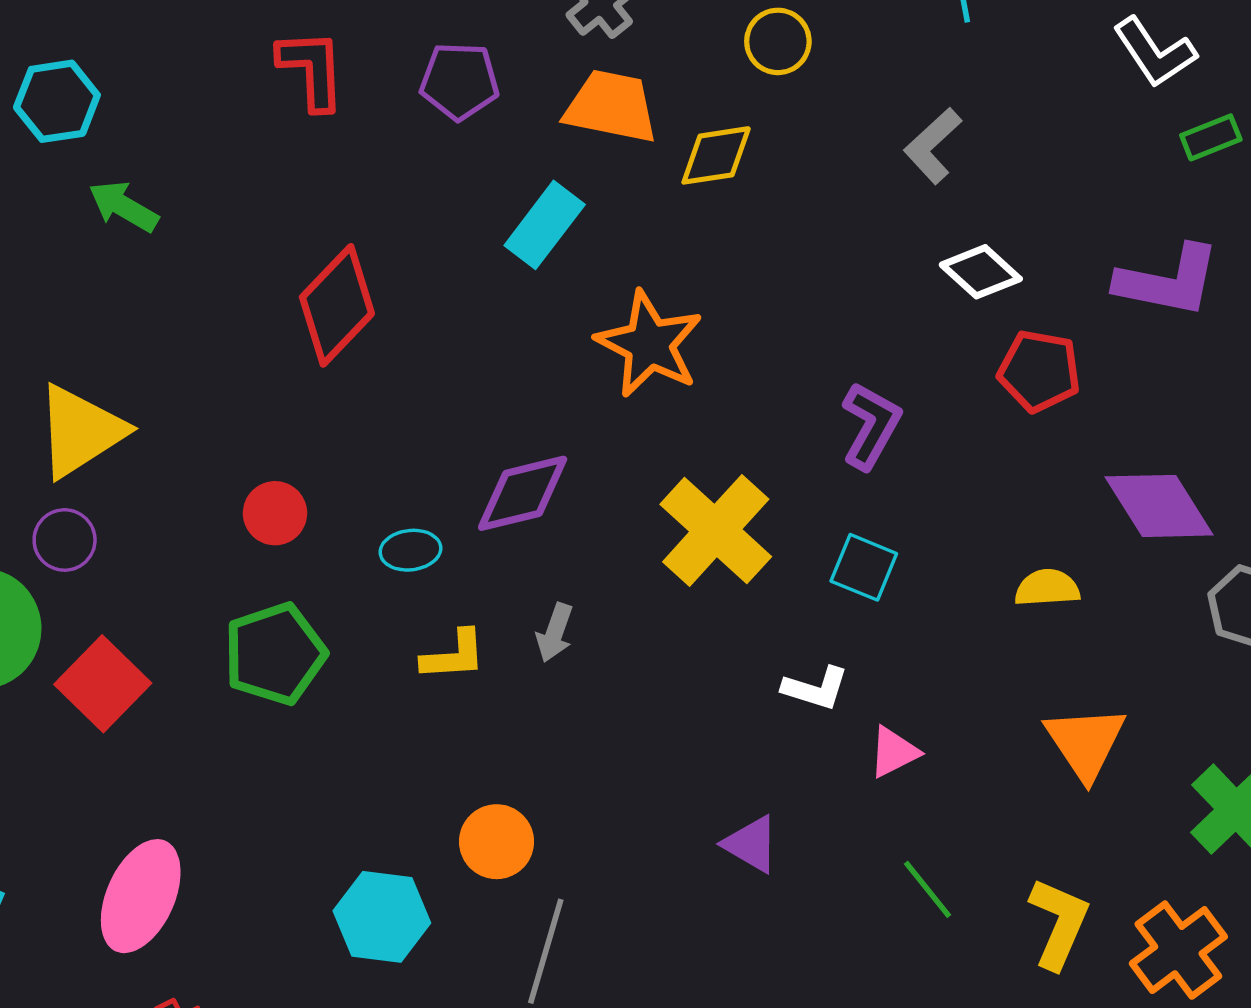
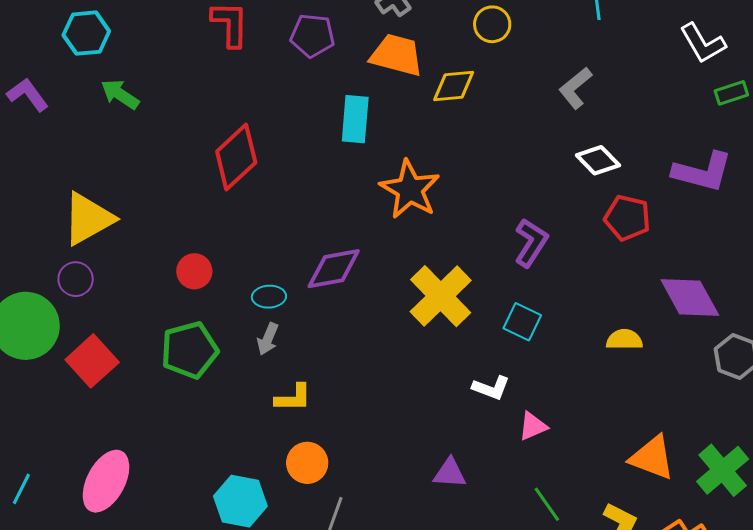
cyan rectangle: (545, 225) -> (355, 119), turned -36
gray arrow: (555, 633) -> (268, 339), moved
yellow L-shape: (454, 655) -> (293, 398), moved
orange triangle: (1085, 743) -> (652, 458), moved, turned -39
purple triangle: (751, 844) -> (450, 473), turned -30

